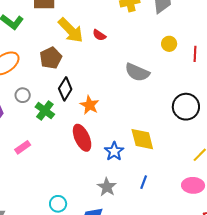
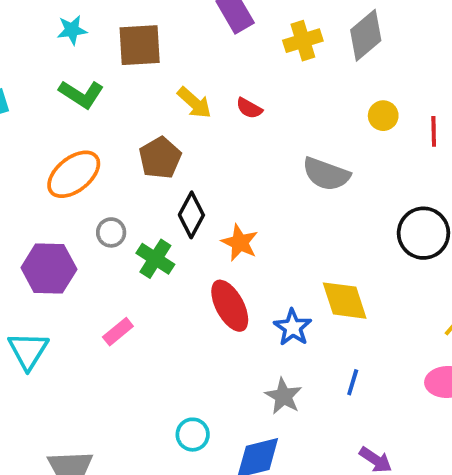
yellow arrow: (71, 30) -> (194, 103), size x0.7

